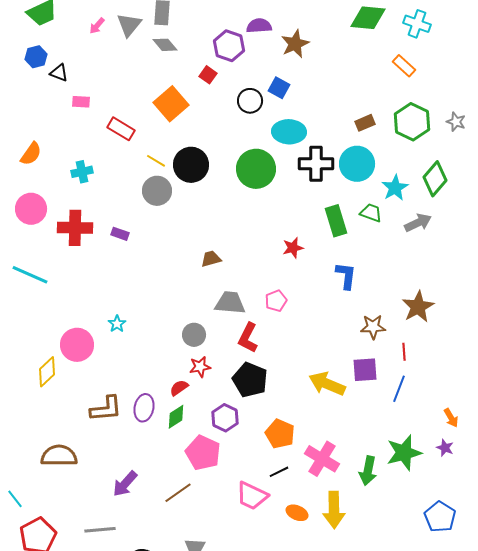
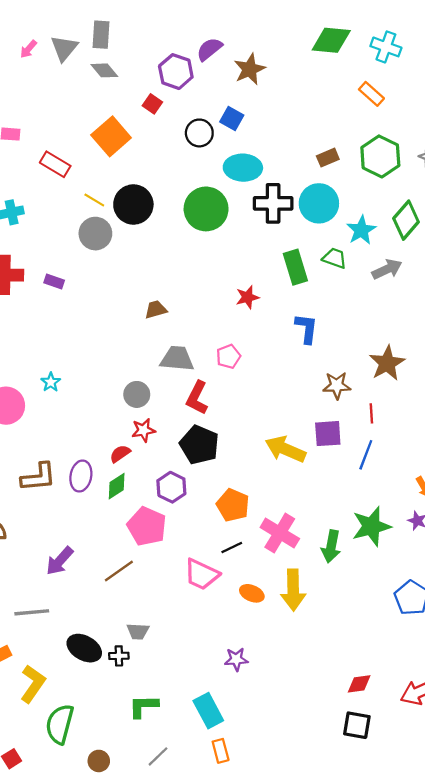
purple semicircle: (259, 26) -> (209, 49), turned -35

